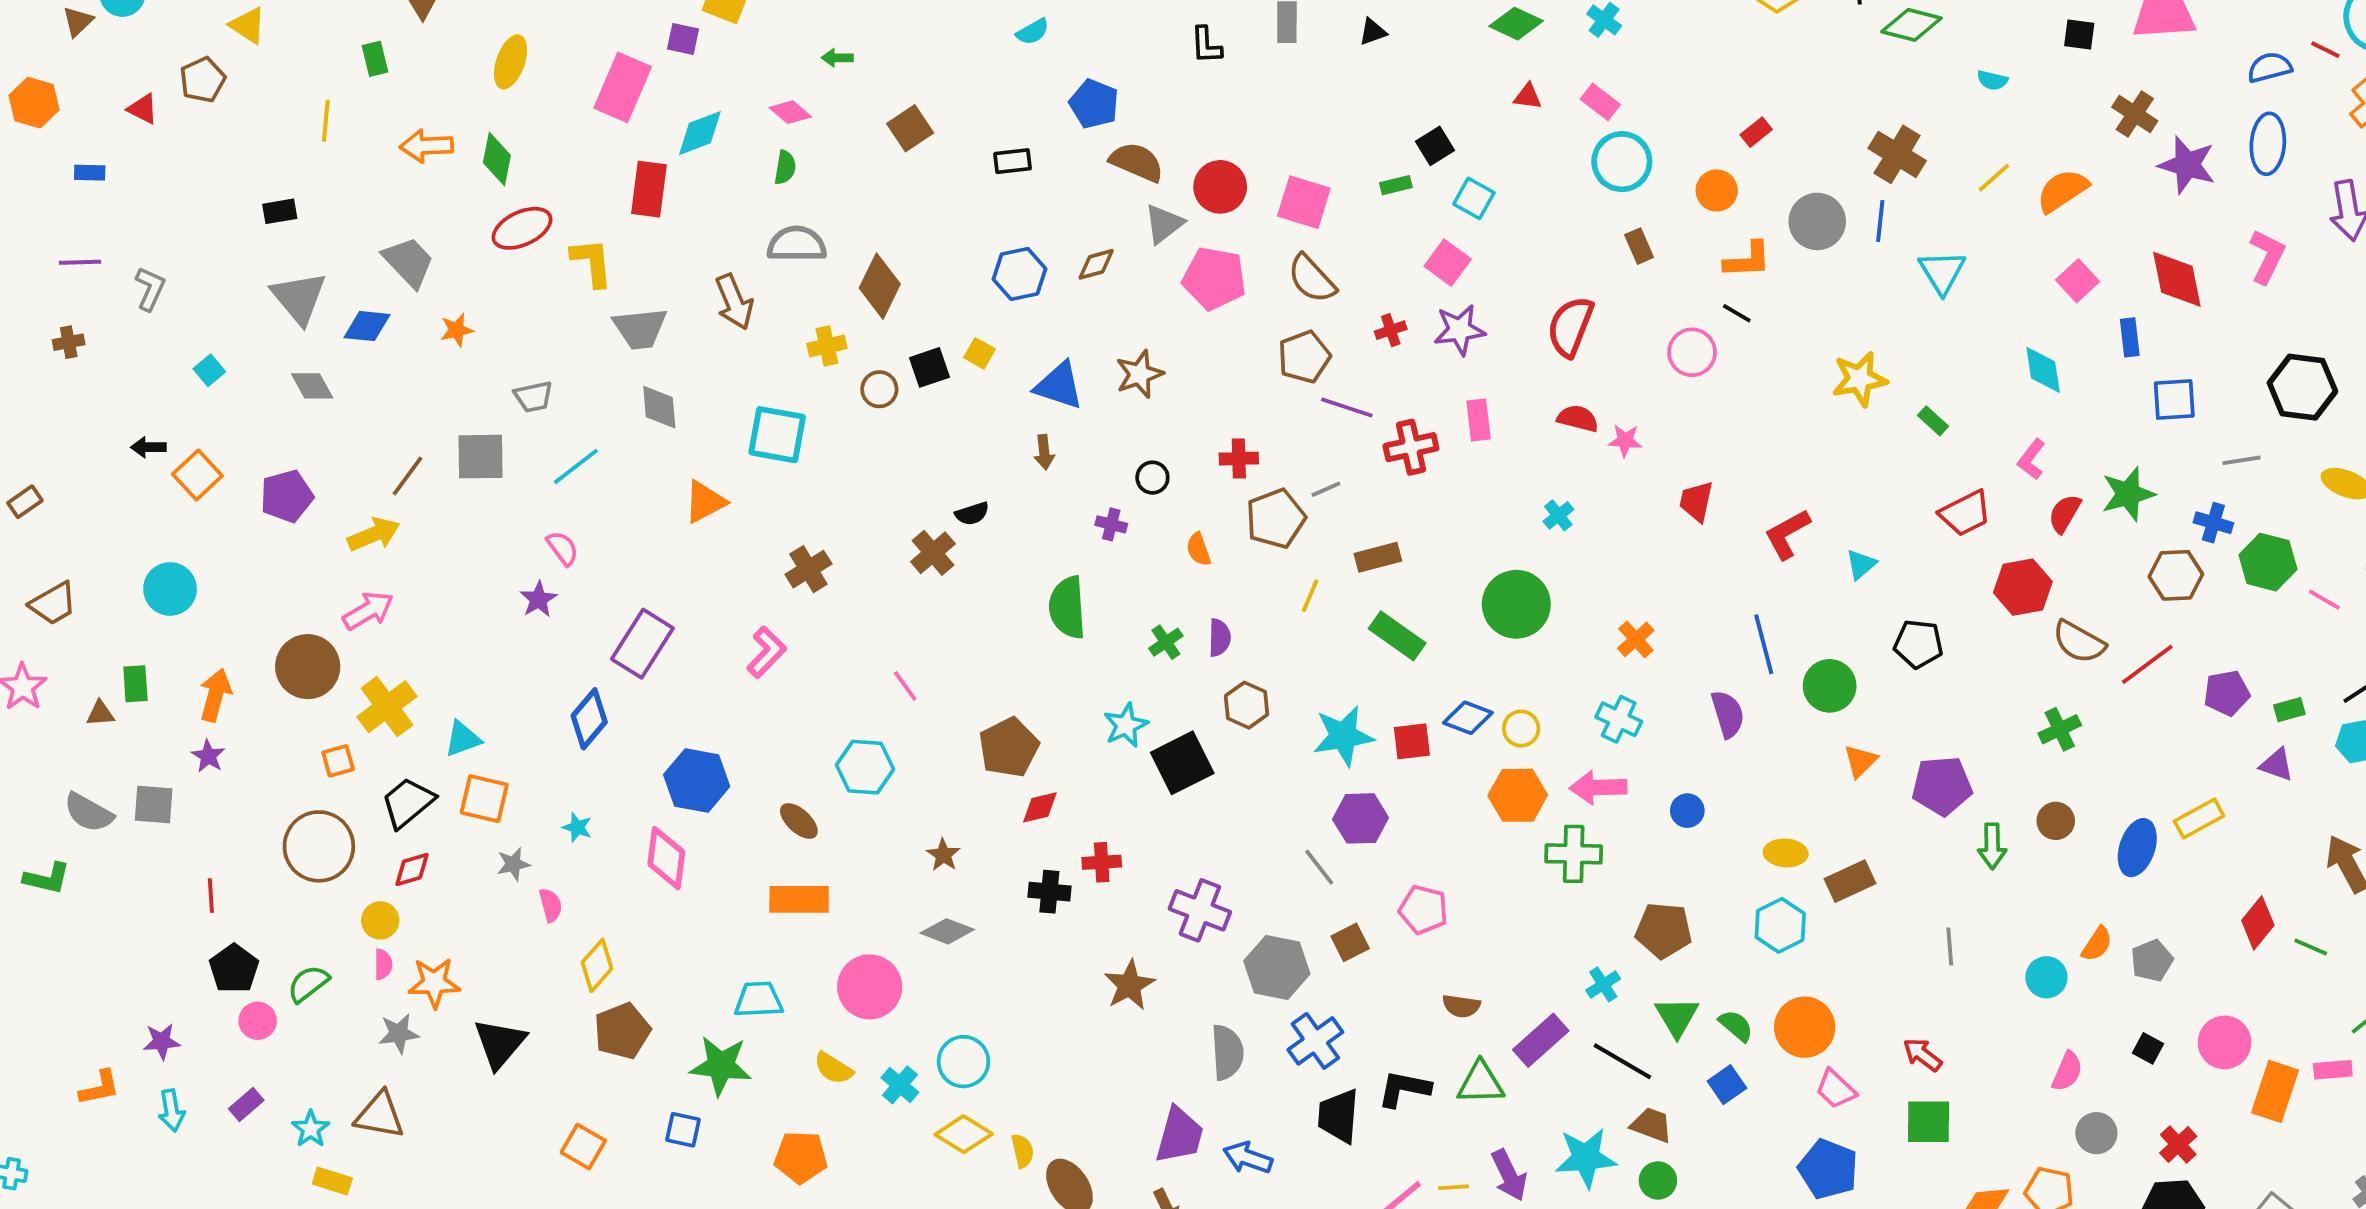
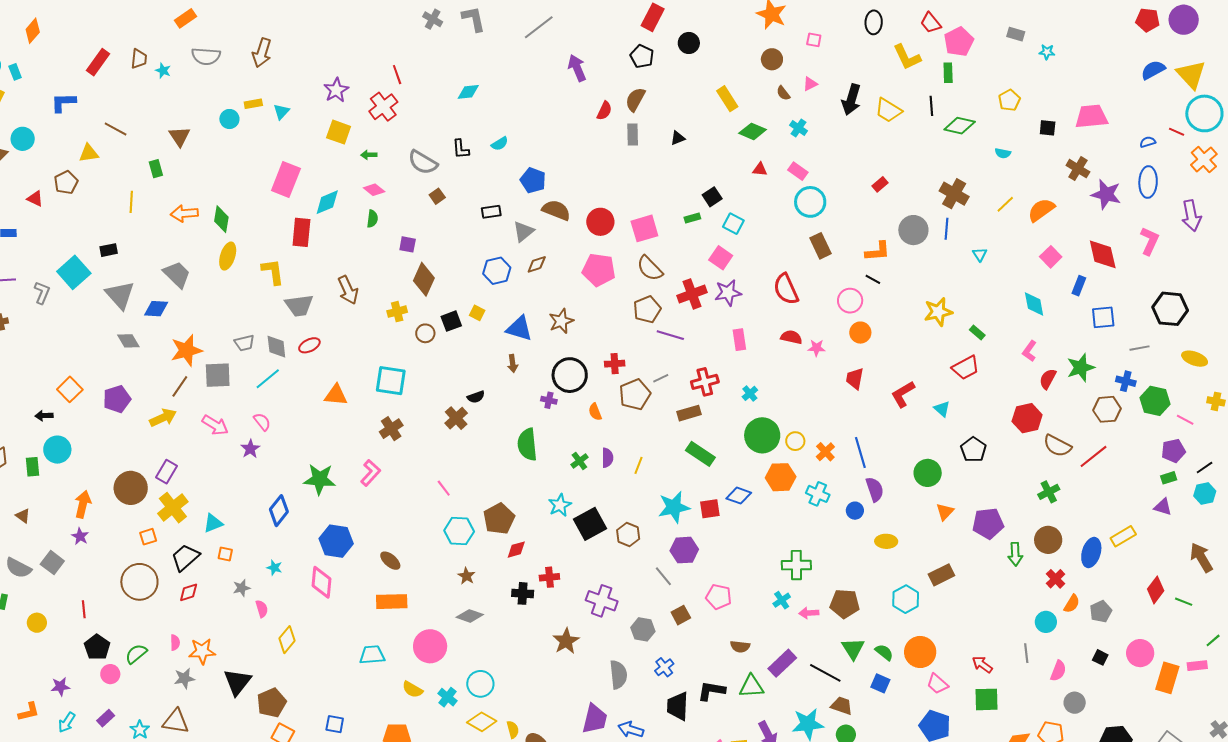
yellow triangle: (248, 25) -> (89, 153), turned -40
purple square: (683, 39) -> (408, 244), moved
black L-shape: (1206, 45) -> (461, 149), moved
green arrow: (837, 58) -> (369, 155), moved
yellow ellipse: (511, 62) -> (228, 256), moved
blue semicircle: (2270, 67) -> (1148, 142), size x0.7
brown square: (910, 128) -> (437, 196), size x0.7
orange circle: (1717, 190) -> (860, 333), moved
pink square: (1304, 202) -> (644, 228), turned -32
gray triangle: (1164, 224) -> (523, 231), moved
red ellipse: (522, 228) -> (309, 345), moved, size x0.7
gray semicircle: (797, 244) -> (423, 162), moved, turned -148
brown rectangle: (1639, 246) -> (821, 246), size x1.4
cyan triangle: (1942, 272) -> (980, 254), size x0.6
red semicircle: (1570, 327) -> (786, 289), turned -44
orange star: (457, 330) -> (186, 350), moved, size x1.8
red cross: (1391, 330) -> (692, 294), size x1.8
blue rectangle: (2130, 337) -> (1079, 286), turned 30
cyan square: (209, 370) -> (74, 272), moved, size x2.0
gray diamond: (659, 407) -> (276, 347), moved
cyan square: (777, 435) -> (391, 381), moved
black arrow: (148, 447) -> (44, 416), moved
red cross: (1411, 447) -> (705, 382), moved
black circle: (1152, 478) -> (570, 375), size x2.0
orange triangle: (705, 502) -> (336, 395), turned 35
red trapezoid: (1965, 513) -> (966, 368), moved
cyan cross: (1558, 515) -> (750, 393), moved
cyan triangle: (1861, 564) -> (942, 409), turned -36
yellow line: (1310, 596) -> (638, 465), moved
pink arrow: (368, 611) -> (215, 425), moved, turned 64
purple rectangle: (642, 644) -> (167, 472), moved, size x0.7
blue line: (1764, 644) -> (860, 453), moved
black pentagon: (1918, 644) -> (973, 450), turned 30
green rectangle: (135, 684) -> (32, 467), moved
purple pentagon: (2227, 693) -> (1173, 451), moved
brown hexagon: (1247, 705) -> (628, 535), moved
brown triangle: (100, 713) -> (23, 516), turned 42
yellow circle: (1521, 729) -> (795, 441), moved
cyan hexagon: (865, 767) -> (459, 531), moved
pink arrow: (1598, 788) -> (809, 613), moved, size x0.7
orange hexagon: (1518, 795) -> (781, 477), moved
orange square: (484, 799) -> (225, 554), size x0.6
gray square: (154, 804) -> (52, 563), turned 35
blue circle: (1687, 811) -> (855, 511), moved
brown circle: (2056, 821) -> (1048, 540), size x1.4
yellow ellipse: (1786, 853) -> (886, 541), moved
yellow circle: (380, 920) -> (37, 623), moved
gray line: (1950, 946) -> (1026, 653), moved
gray hexagon: (1277, 967) -> (643, 629), size x0.7
cyan cross: (1603, 984) -> (782, 600), moved
brown pentagon: (622, 1031) -> (272, 703), moved
blue cross: (1315, 1041) -> (664, 667), size x0.7
green star: (721, 1066) -> (320, 479), moved
blue square: (1727, 1085) -> (880, 683), turned -30
cyan arrow: (172, 1110) -> (67, 722), turned 45
red cross: (2178, 1145) -> (1056, 579), moved

